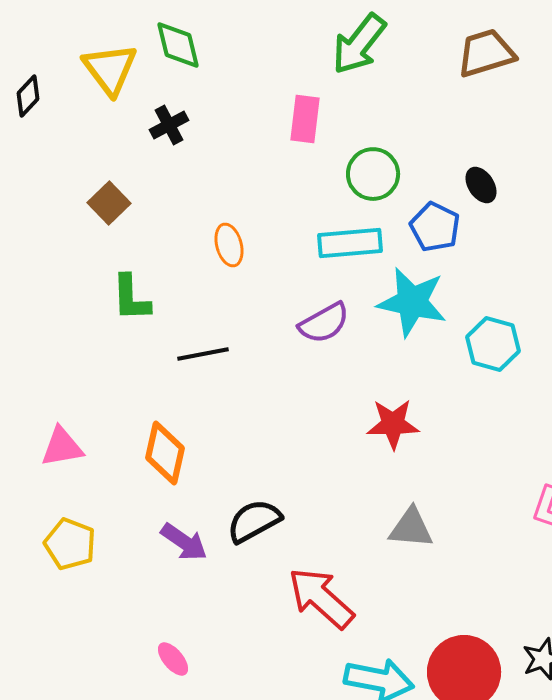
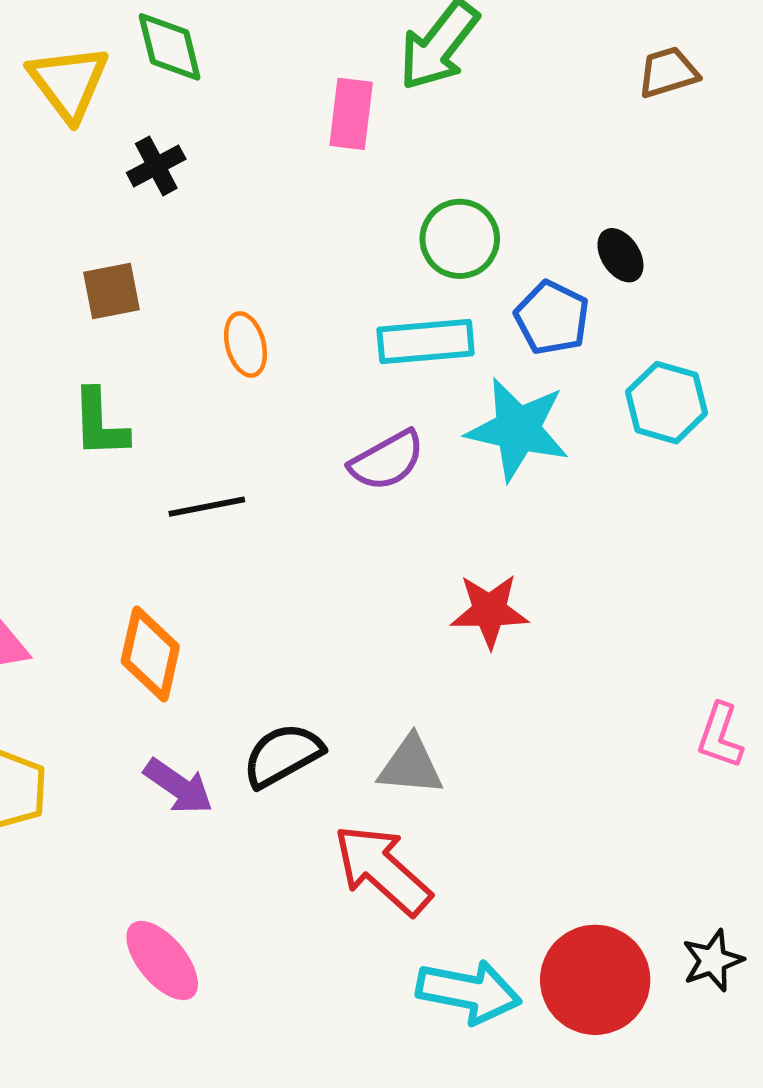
brown trapezoid: (486, 53) -> (668, 72), moved, size x0.7
pink rectangle: (305, 119) -> (351, 114), moved
brown square: (109, 203) -> (112, 291), moved, turned 33
cyan hexagon: (493, 344) -> (667, 403), moved
gray triangle: (411, 528) -> (411, 766), moved
pink ellipse: (173, 659) -> (162, 960), size x1.6

